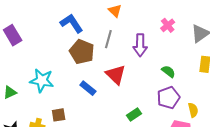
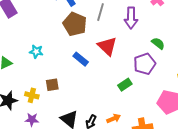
cyan star: (42, 80) -> (36, 52), size x0.6
purple pentagon: (168, 98) -> (145, 64), moved

